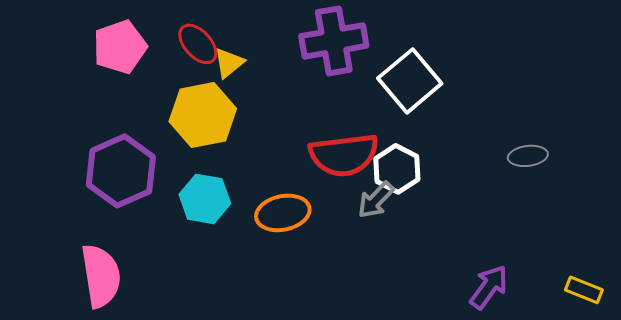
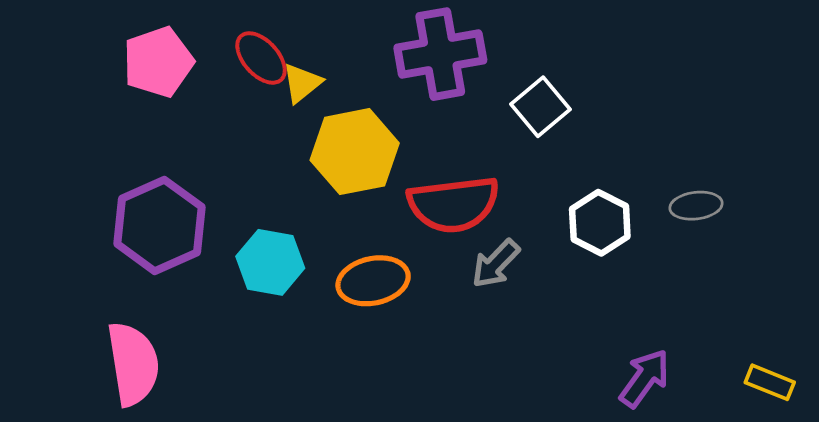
white square: (410, 81) -> (540, 107), size x0.7
yellow hexagon: (203, 115) -> (355, 152), moved
white hexagon: (397, 169) -> (600, 223), moved

